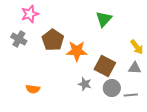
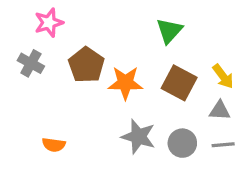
brown square: (105, 66) -> (179, 83), moved
gray star: (85, 84) -> (138, 137), size x1.5
gray line: (131, 95) -> (223, 145), moved

